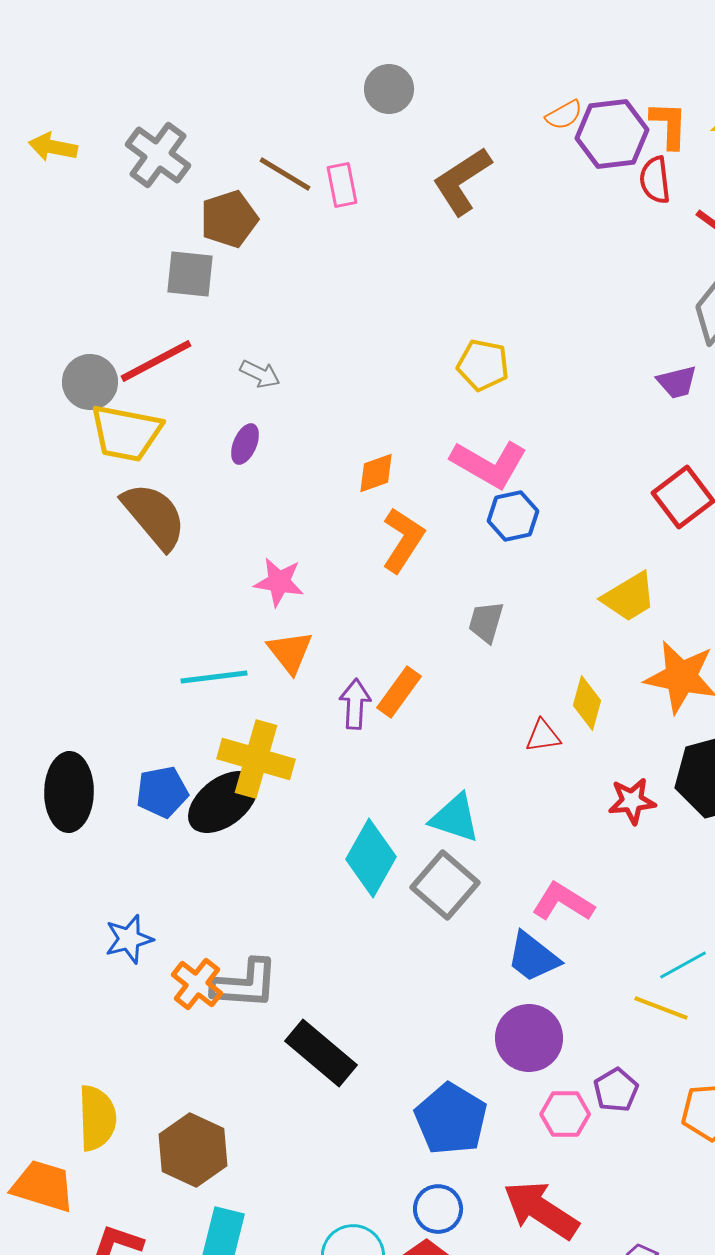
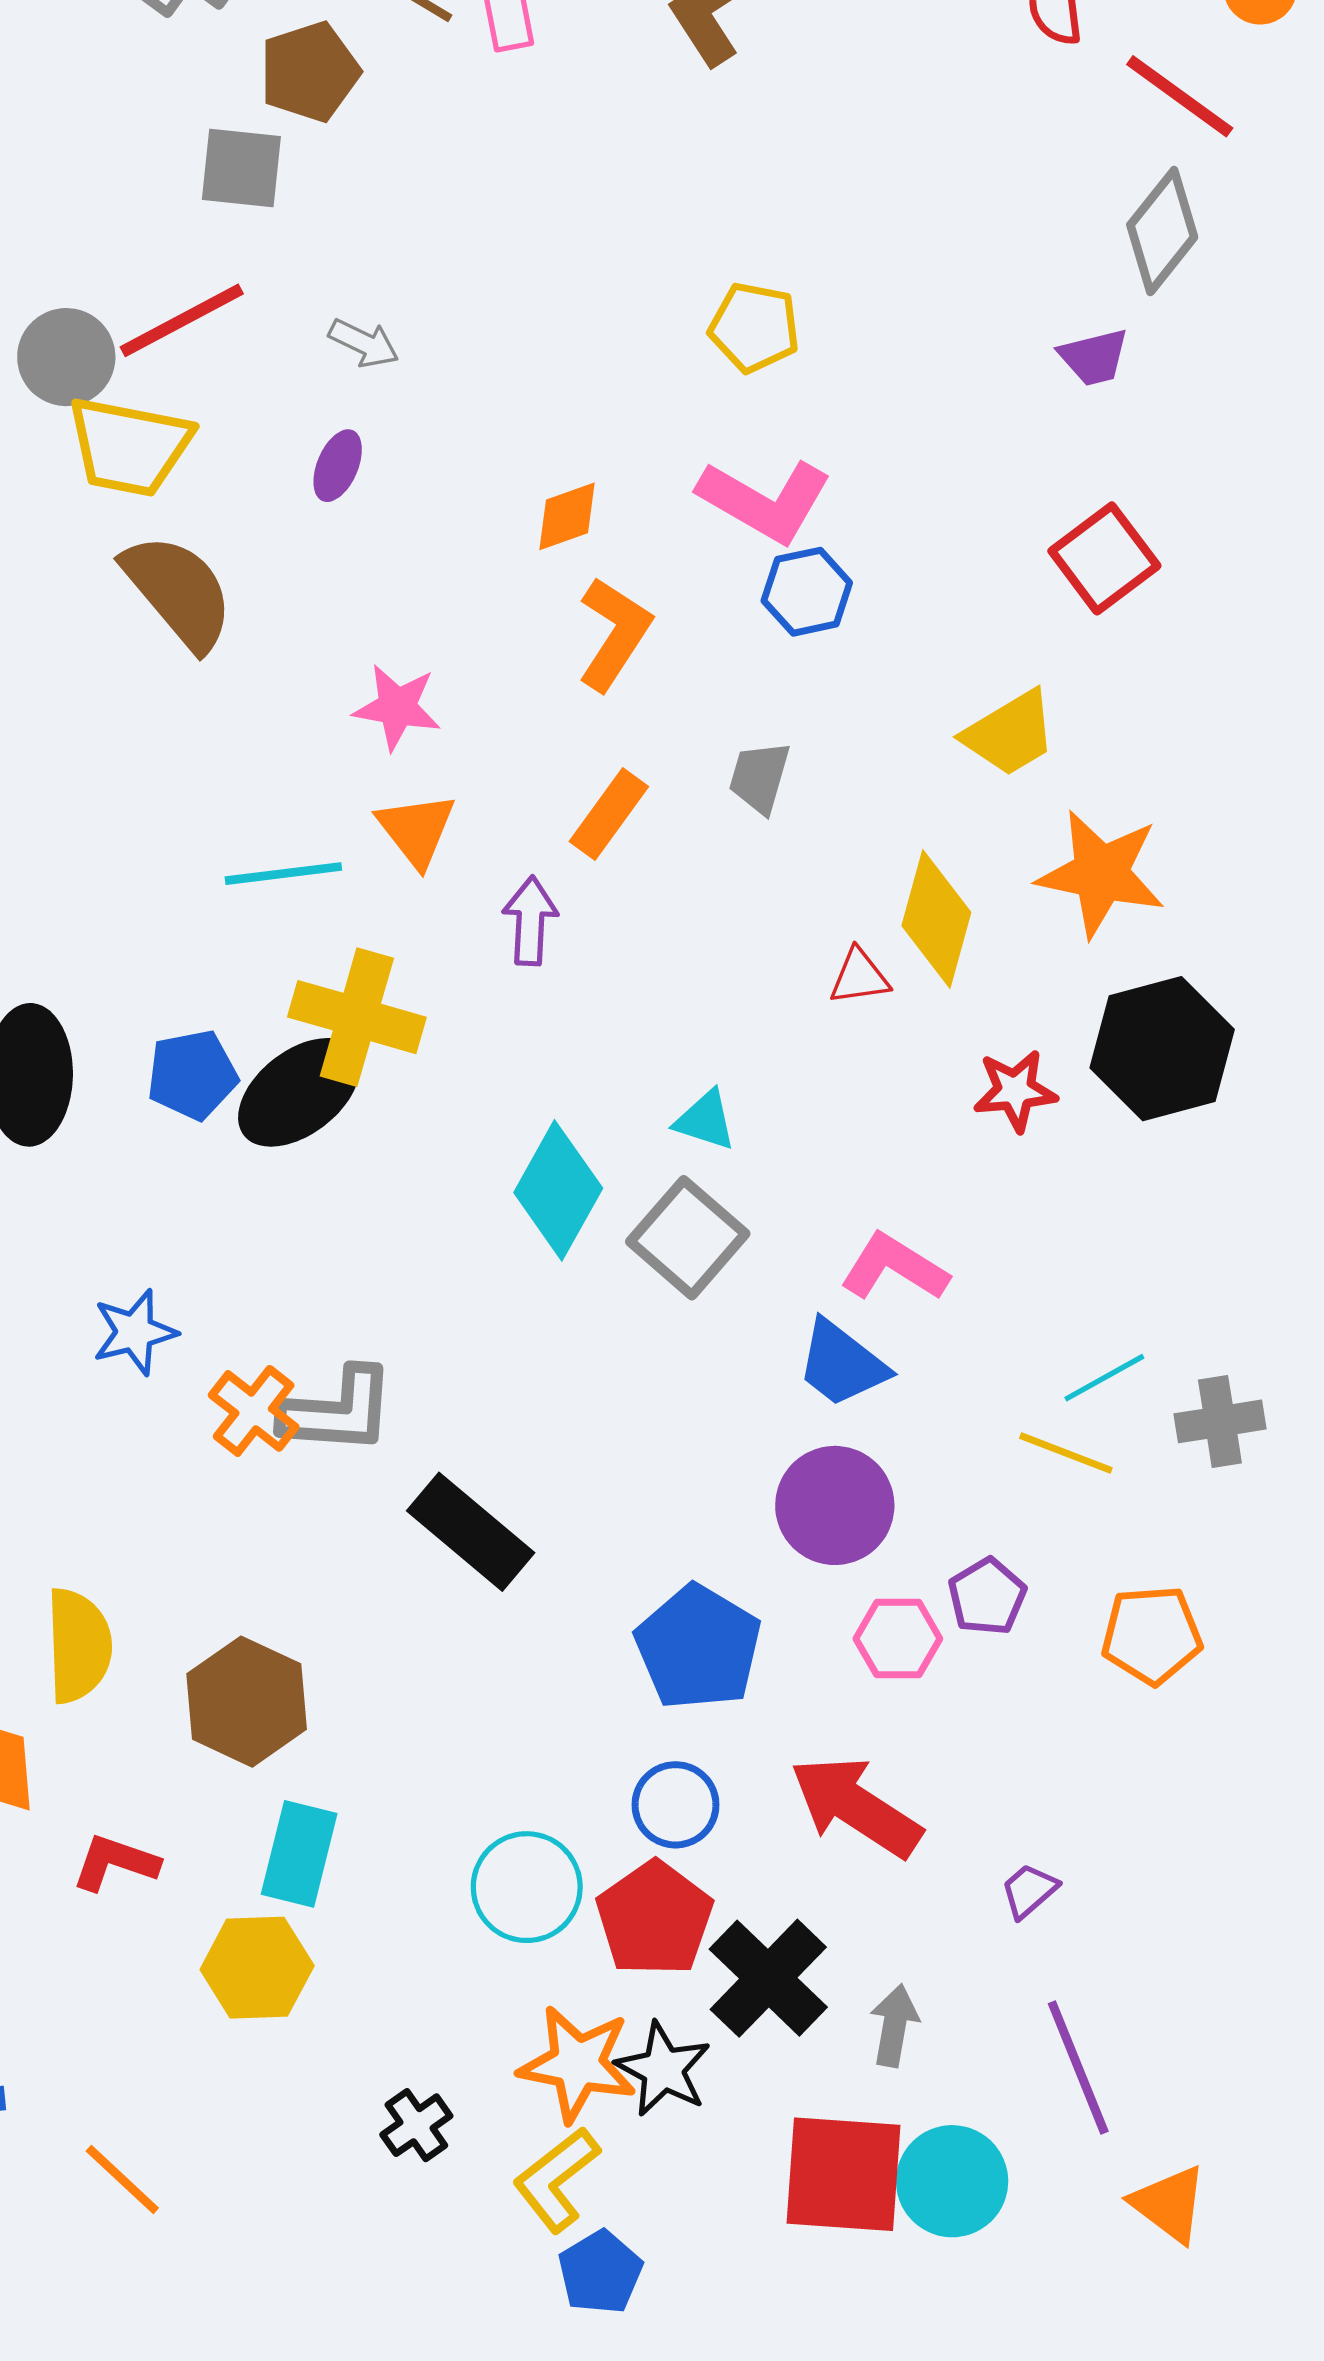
orange rectangle: (399, 692) -> (609, 814), moved
yellow diamond: (587, 703) -> (936, 919), size x1.4
cyan triangle: (455, 818) -> (705, 1120), size x0.7

